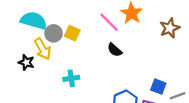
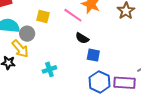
yellow square: (72, 33) -> (43, 16), moved
blue square: (158, 87) -> (93, 55), moved

